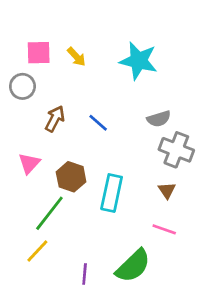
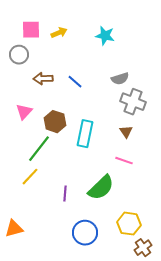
yellow arrow: (76, 57) -> (59, 33), turned -70
cyan star: (139, 61) -> (105, 36), size x0.7
brown arrow: (55, 119) -> (43, 79), turned -120

